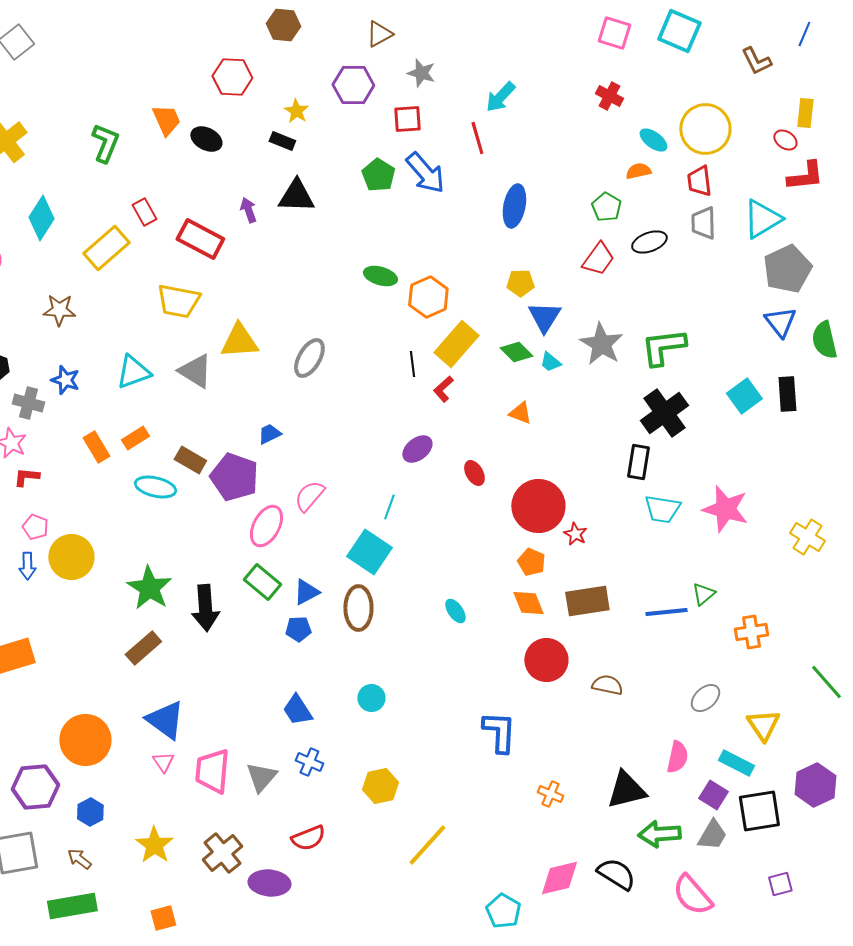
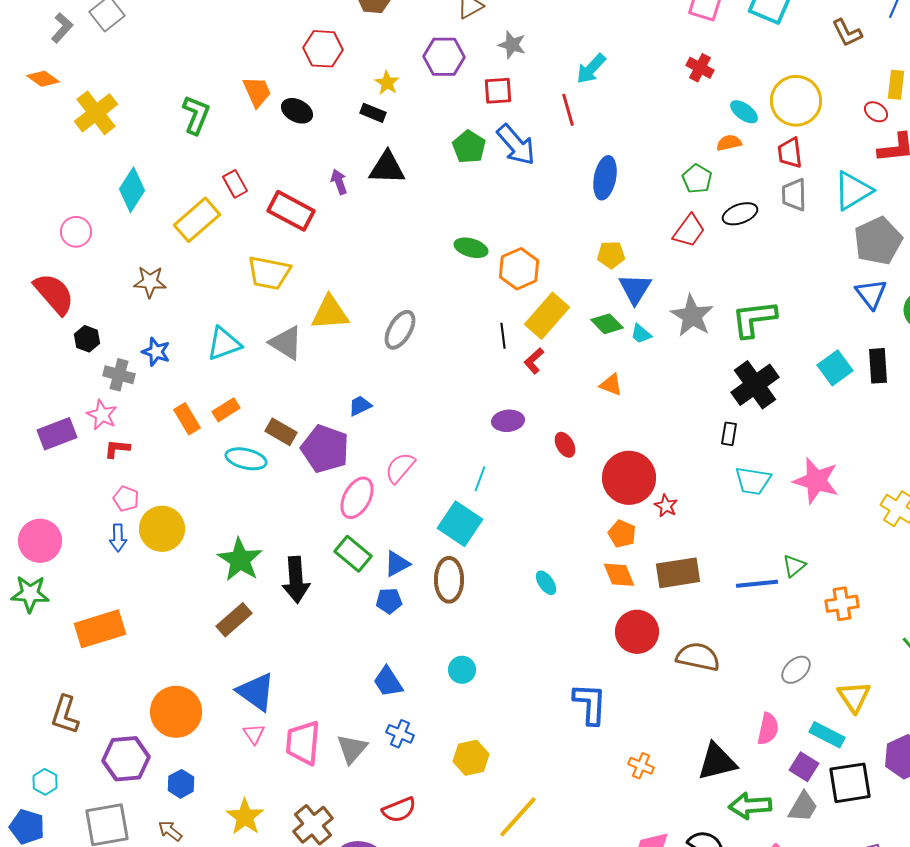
purple ellipse: (417, 449) -> (508, 421), turned 32
black rectangle: (638, 462) -> (729, 434), size x0.7
brown semicircle: (607, 685) -> (698, 657), size x1.4

